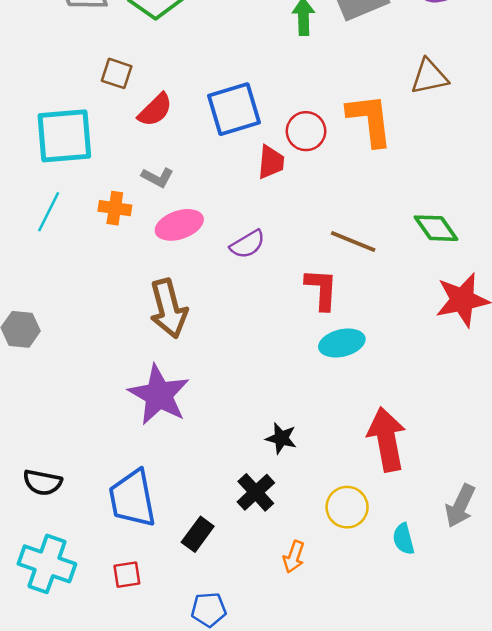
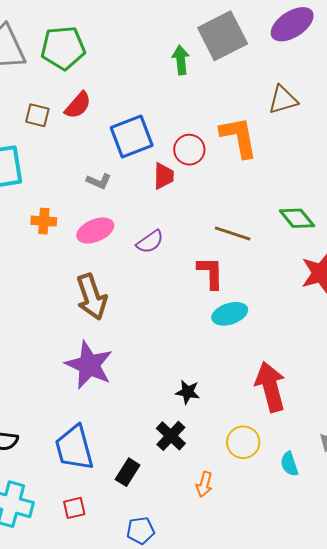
red semicircle: (155, 110) -> (78, 105), moved
gray L-shape: (157, 177) -> (99, 181), moved

